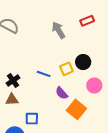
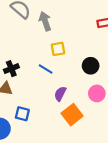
gray arrow: (59, 30) -> (45, 21), moved
yellow square: (66, 69) -> (58, 49), moved
purple semicircle: (62, 93) -> (60, 94), turned 56

